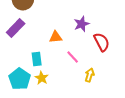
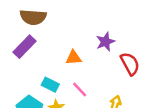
pink line: (73, 57) -> (80, 89), moved
cyan rectangle: (37, 59) -> (50, 85), turned -56

